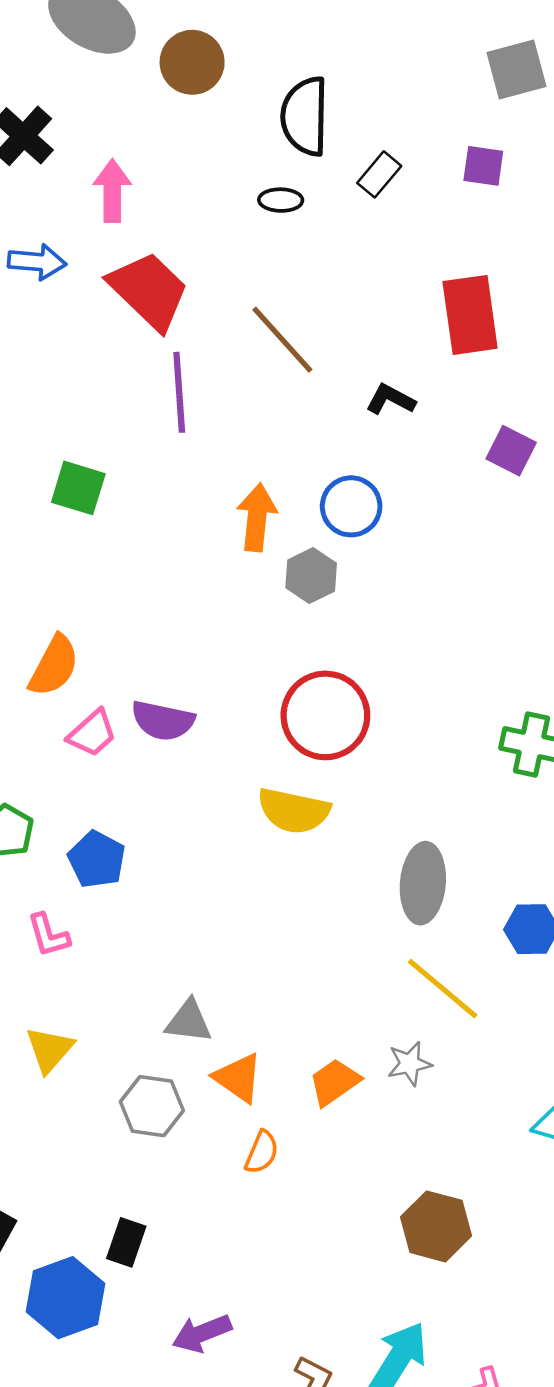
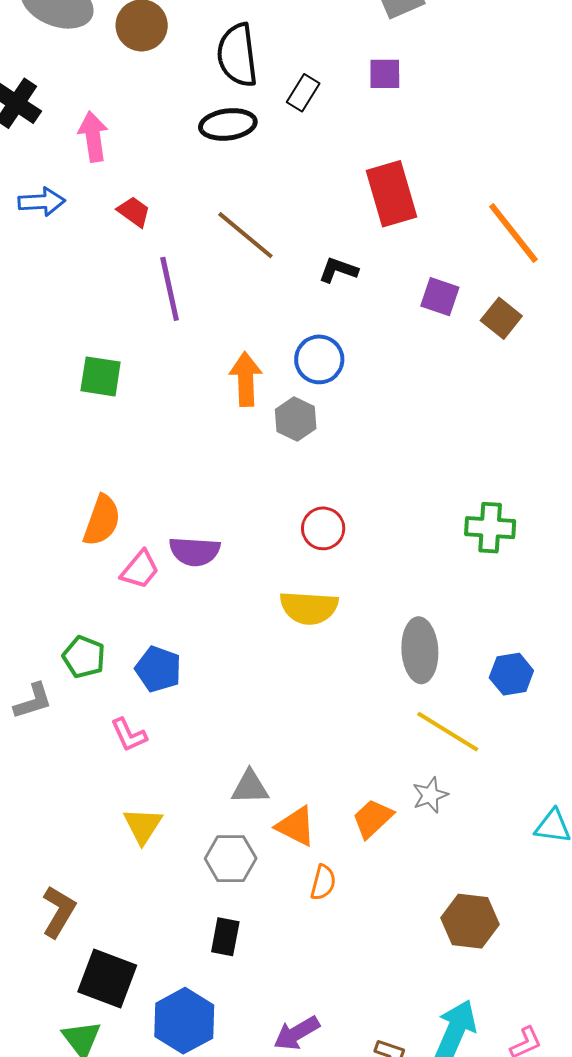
black ellipse: (281, 200) -> (228, 124), size x1.6
red trapezoid: (149, 291) -> (134, 212), size x0.5
red circle: (325, 715) -> (323, 528), size x0.6
black rectangle: (126, 1242) -> (225, 937), moved

